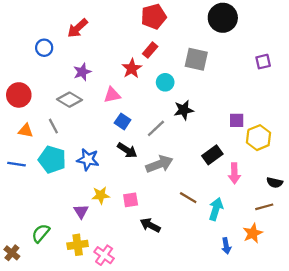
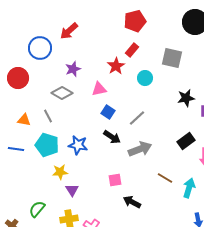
blue circle: (44, 48) -> (40, 48), size x1.5
red circle: (19, 95) -> (18, 78), moved
black star: (184, 110) -> (186, 98), moved
yellow star: (101, 195) -> (60, 172), moved

